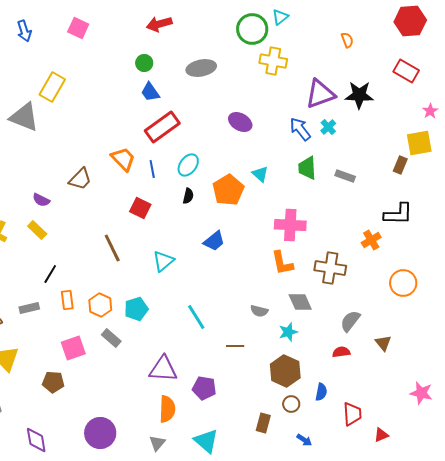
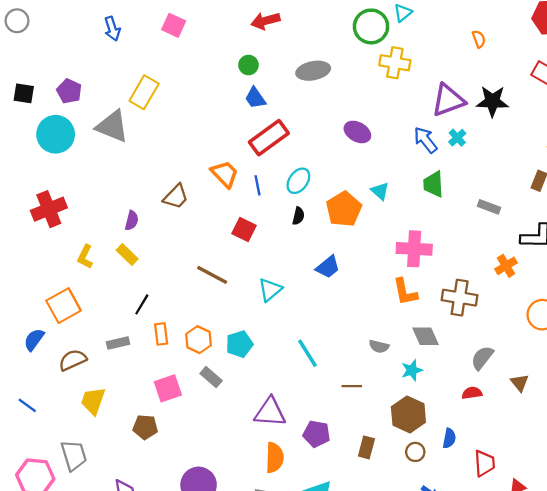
gray rectangle: (345, 176) -> (489, 207), moved
purple semicircle: (41, 200) -> (132, 220), turned -102
brown line: (112, 248) -> (212, 275), turned -36
brown rectangle: (263, 423) -> (366, 447), moved

